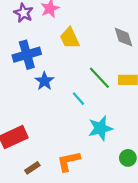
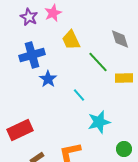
green line: (99, 78) -> (98, 62), moved

